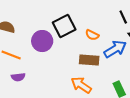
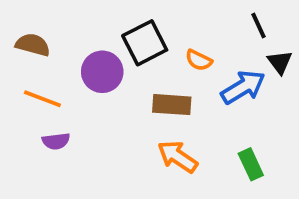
brown rectangle: (89, 60) -> (172, 105), moved

